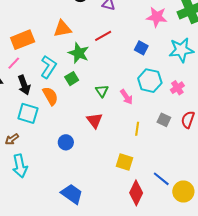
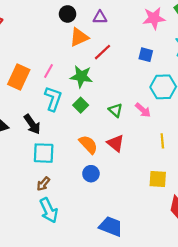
orange triangle: (63, 29) -> (79, 37), moved
orange rectangle: (23, 40) -> (19, 77), turned -30
pink line: (14, 63) -> (49, 71), moved
orange semicircle: (50, 96) -> (88, 144), moved
brown arrow: (12, 139) -> (43, 184), moved

